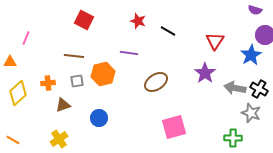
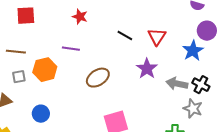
red square: (84, 20) -> (26, 16), turned -30
black line: (168, 31) -> (125, 36), moved

